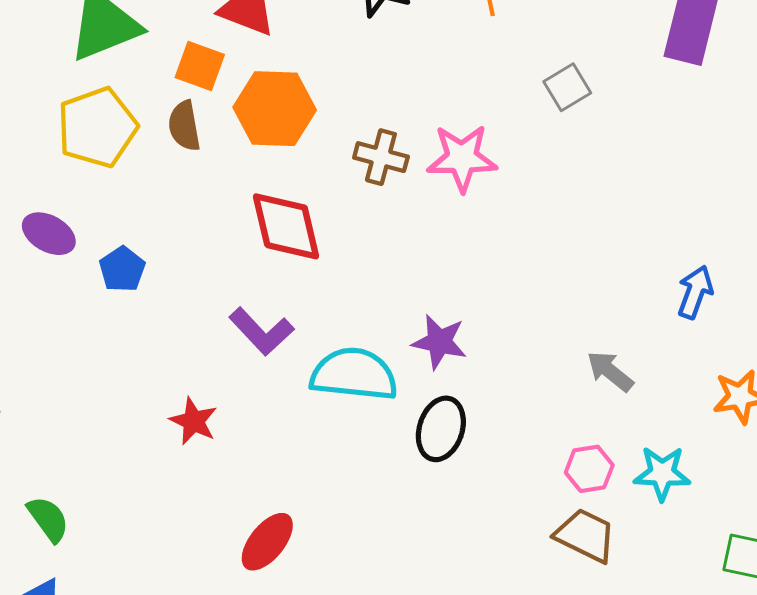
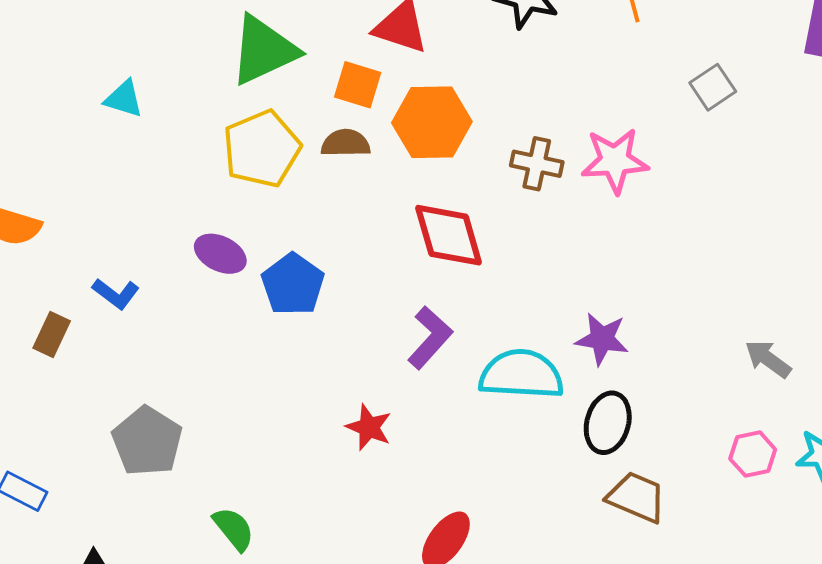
brown semicircle: (184, 126) -> (346, 143), turned 102
blue pentagon: (122, 269) -> (293, 284), size x1.4
purple L-shape: (261, 331) -> (430, 338), turned -92
brown trapezoid: (585, 535) -> (637, 497), moved

